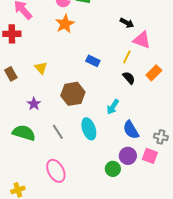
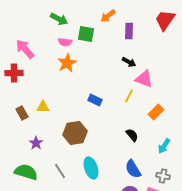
yellow triangle: (41, 68) -> (43, 107), turned -48
brown rectangle: (11, 74) -> (22, 113), moved
black semicircle: (129, 78) -> (132, 135), moved
cyan arrow: (113, 107) -> (164, 146), moved

